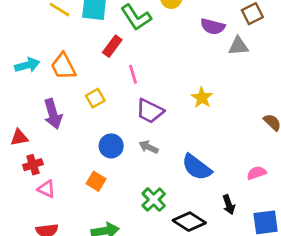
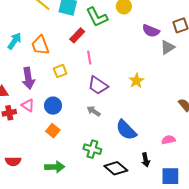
gray triangle: (238, 46) -> (168, 47), turned -35
cyan arrow: (27, 65) -> (14, 41), turned -48
blue circle: (111, 146) -> (53, 106), moved
pink triangle: (46, 189) -> (28, 105), moved
green cross: (154, 200) -> (92, 149), turned -36

